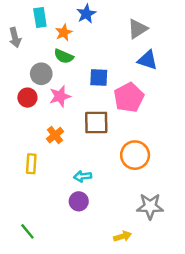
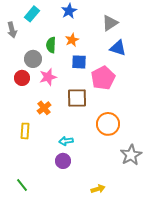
cyan rectangle: (40, 18) -> (32, 14), turned 49
orange star: (64, 33) -> (72, 40), moved
green semicircle: (64, 56) -> (51, 45), turned 70
gray star: (150, 206) -> (131, 155), moved, turned -30

